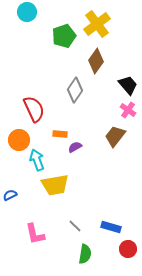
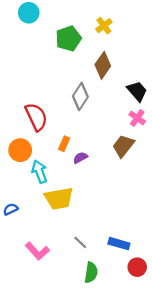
yellow cross: (97, 24) -> (104, 26), size x0.6
orange rectangle: (60, 134) -> (64, 144), turned -72
pink L-shape: (35, 234) -> (37, 251), turned -30

